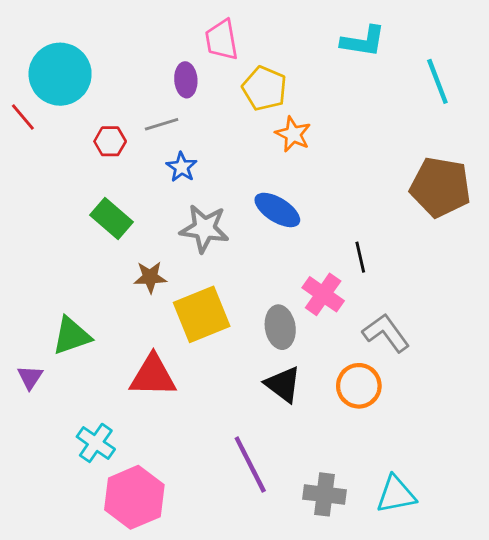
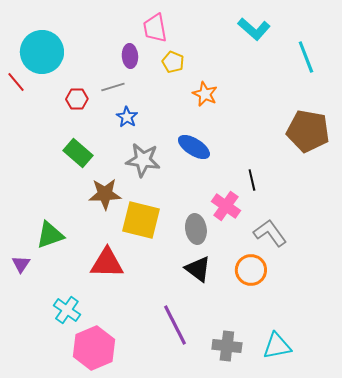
cyan L-shape: (363, 41) -> (254, 29), turned 32
yellow pentagon: (264, 88) -> (173, 62), moved, size x0.7
brown star: (150, 277) -> (105, 194), size x1.4
yellow square: (202, 314) -> (141, 220), turned 36

